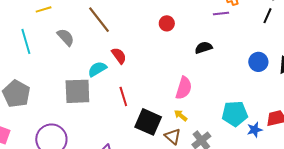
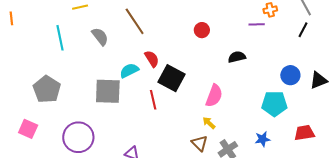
cyan pentagon: (235, 114) -> (274, 104), moved
black square: (148, 122) -> (171, 78), moved
blue star: (255, 130) -> (263, 139), moved

